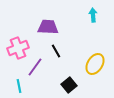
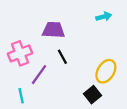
cyan arrow: (93, 15) -> (104, 17), turned 80
black square: (69, 85) -> (92, 95), moved

